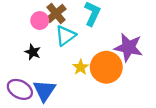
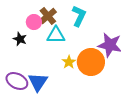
cyan triangle: (65, 36) -> (56, 35), turned 36
black star: (33, 52) -> (20, 39), moved

